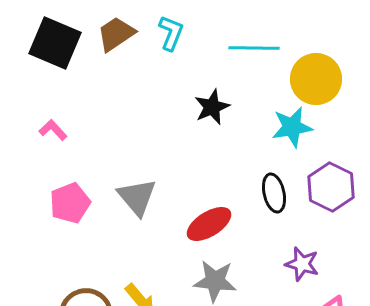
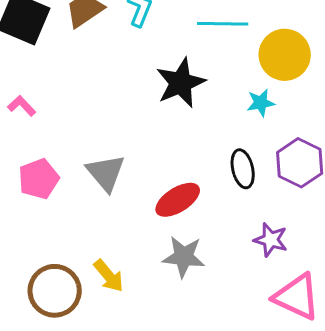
black star: (212, 107) -> (181, 83), size x1.4
cyan star: (292, 127) -> (261, 103), size x0.7

